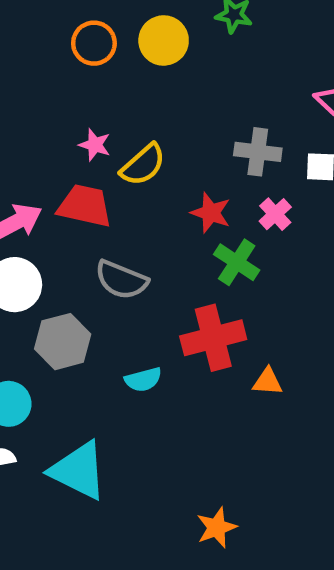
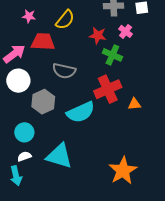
pink star: (95, 145) -> (29, 16), moved
cyan semicircle: (143, 380) -> (81, 112), size x1.8
orange star: (217, 527) -> (123, 171), size x1.6

